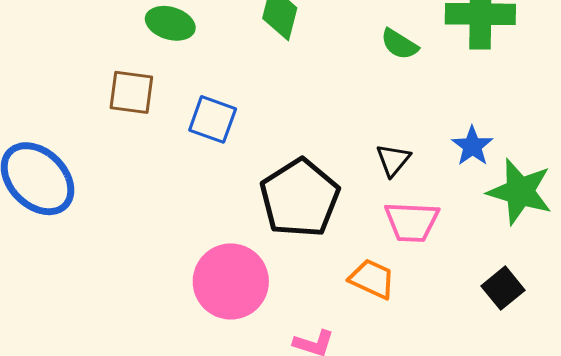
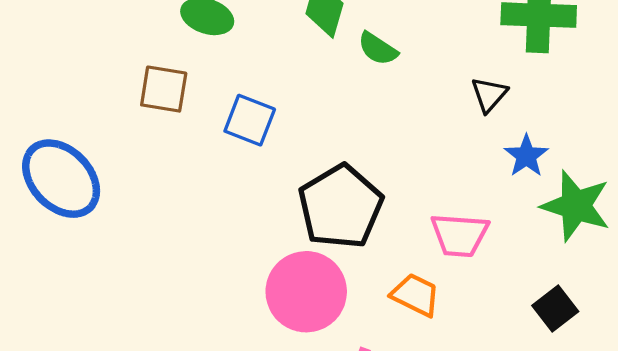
green semicircle: (399, 44) -> (378, 49), moved
black triangle: (393, 160) -> (489, 95), moved
pink circle: (231, 281) -> (306, 292), moved

